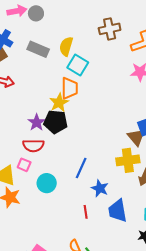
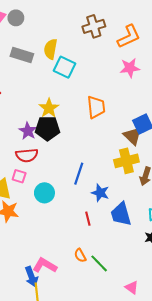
orange trapezoid: (69, 88) -> (96, 107), moved

